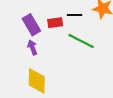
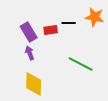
green line: (81, 41) -> (81, 64), moved

